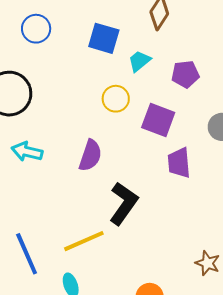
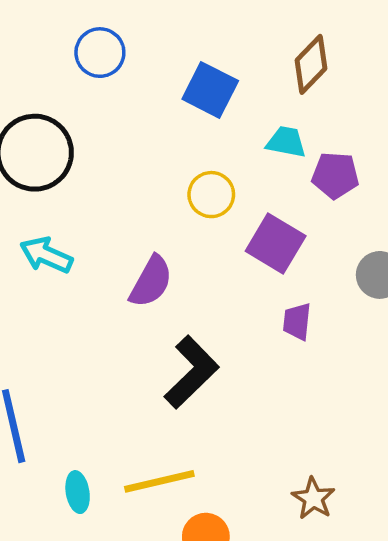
cyan trapezoid: (139, 61) -> (286, 142), moved, turned 40
purple trapezoid: (179, 163) -> (297, 321), size x0.7
yellow line: (84, 241) -> (159, 481), moved

